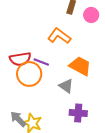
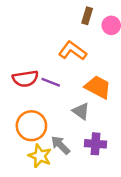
orange circle: (29, 74) -> (31, 126), moved
gray arrow: (18, 119) -> (60, 145), moved

